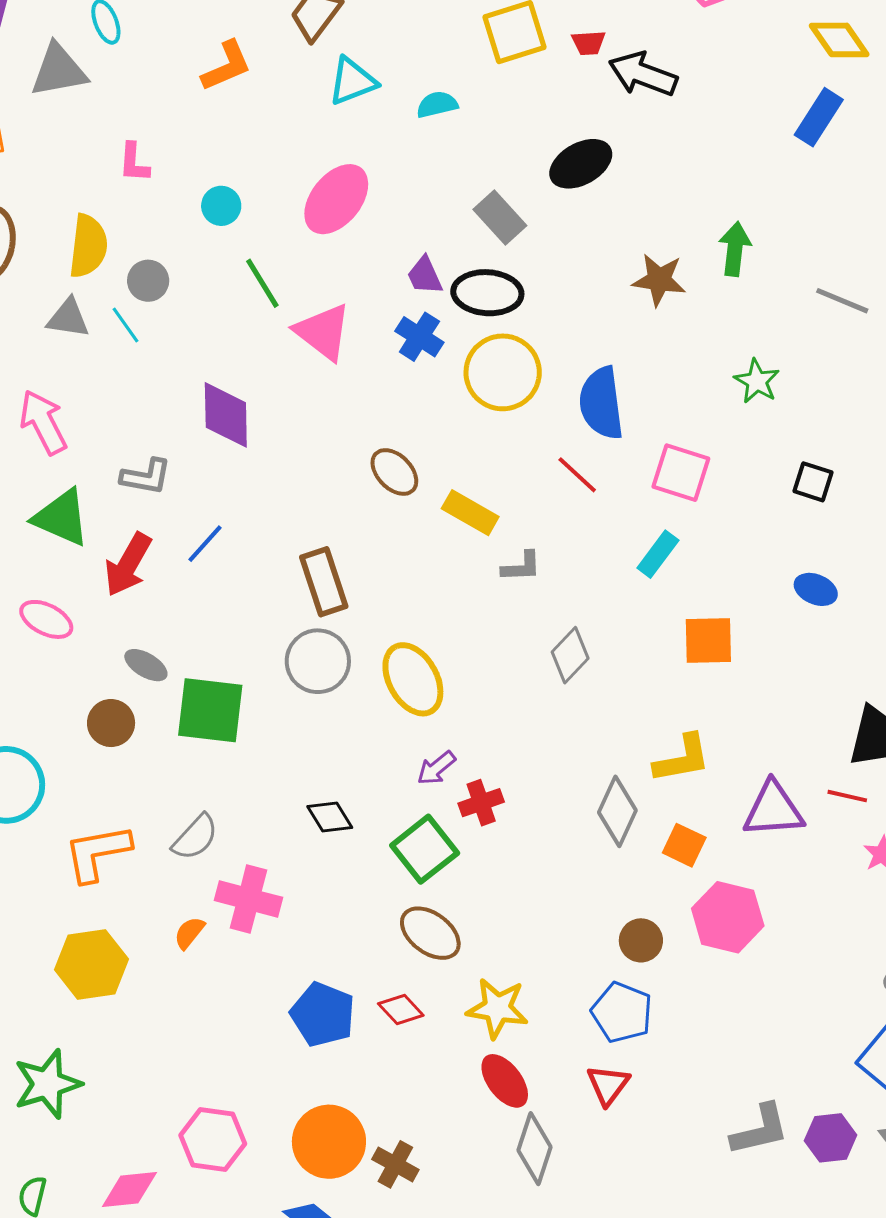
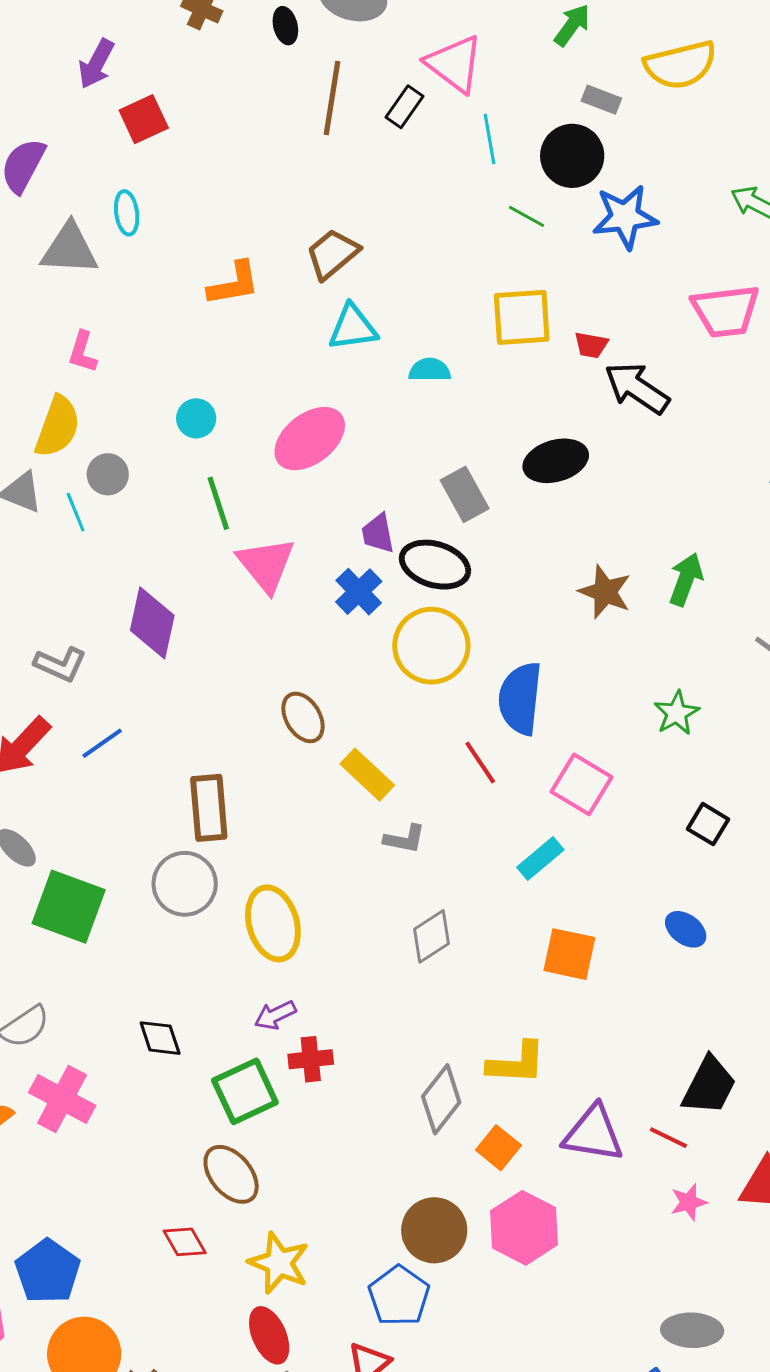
pink L-shape: (134, 163) -> (83, 352), moved
brown circle: (641, 940) -> (434, 1230), size x1.5
blue pentagon: (323, 1014) -> (48, 1271), moved

